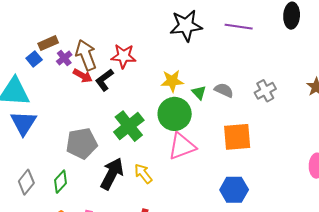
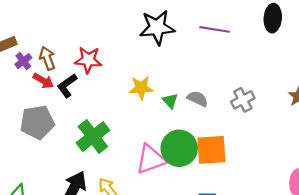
brown arrow: (86, 55) -> (47, 58), size x0.7
green circle: (175, 114) -> (179, 148), moved
gray pentagon: (82, 143) -> (37, 122), moved

